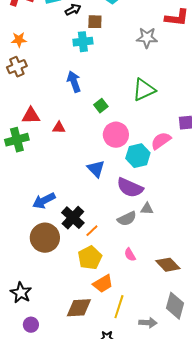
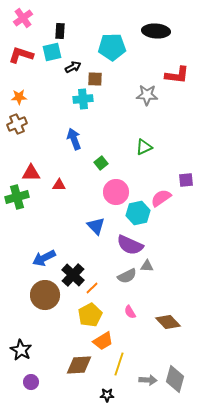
green triangle: (144, 90) -> (144, 147), size x0.7
gray diamond: (175, 306) -> (175, 379), moved

